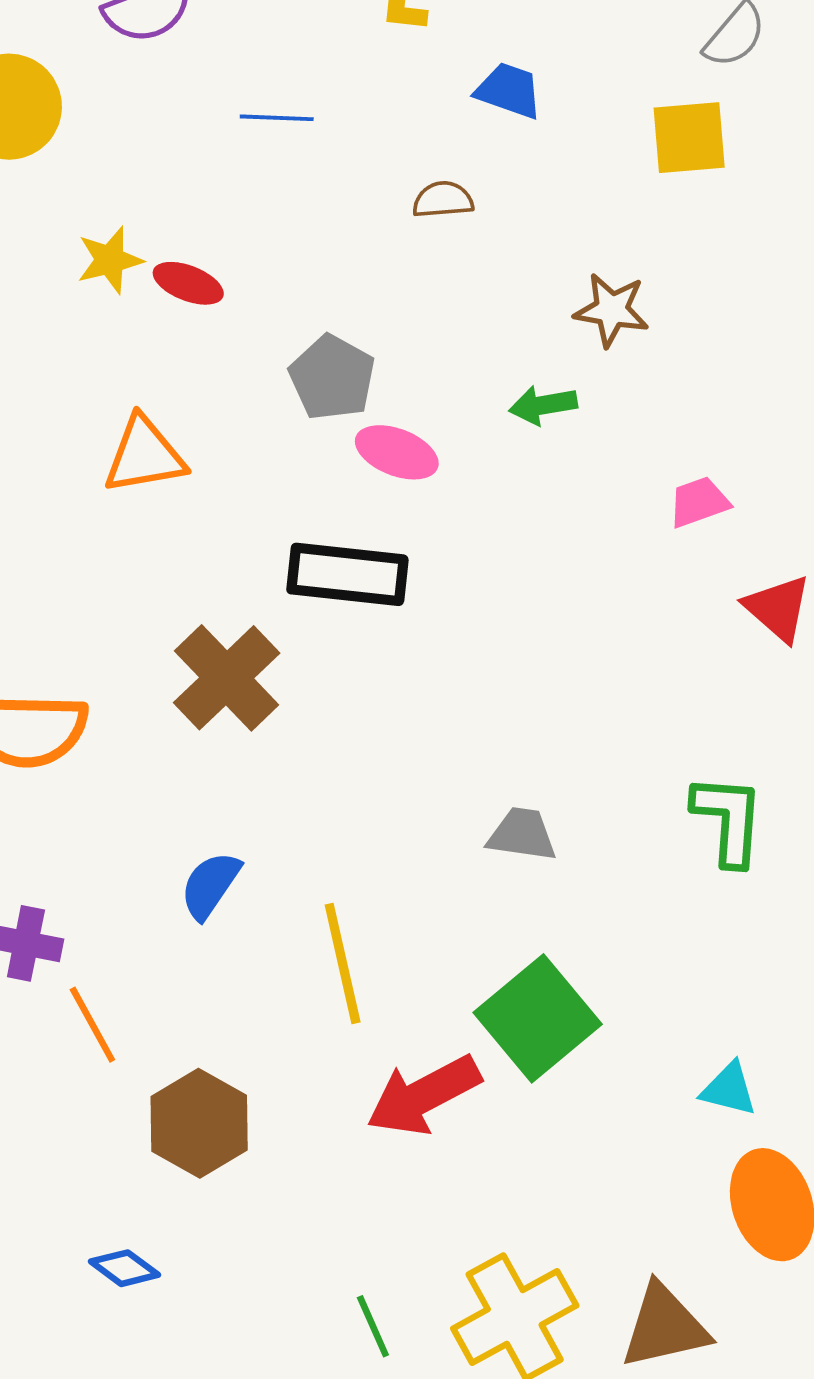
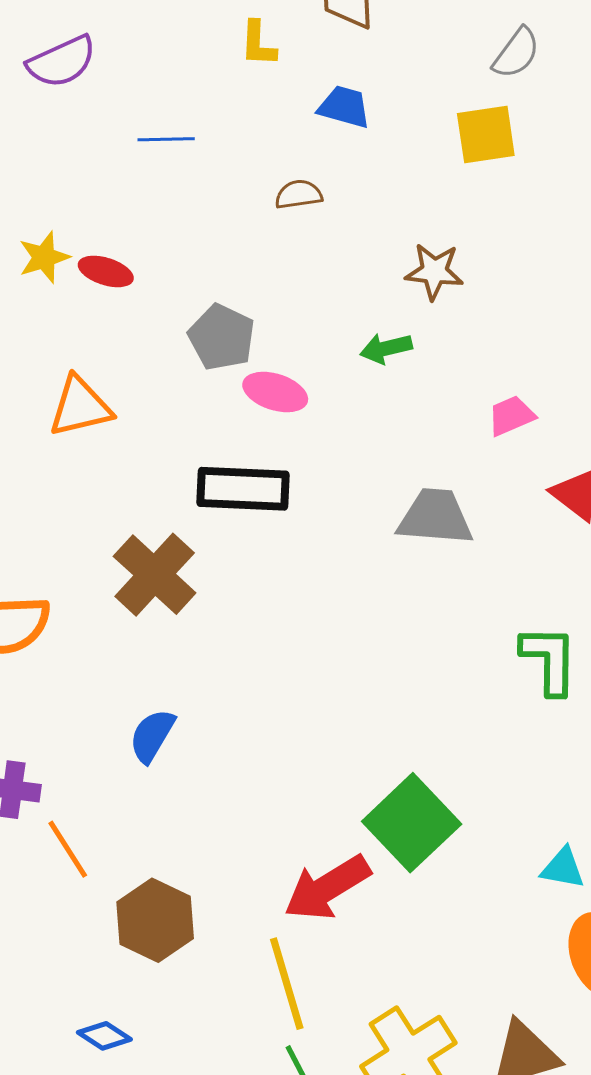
gray trapezoid: (522, 834) -> (435, 517), moved, size x1.4
yellow line: (343, 964) -> (287, 984), moved

